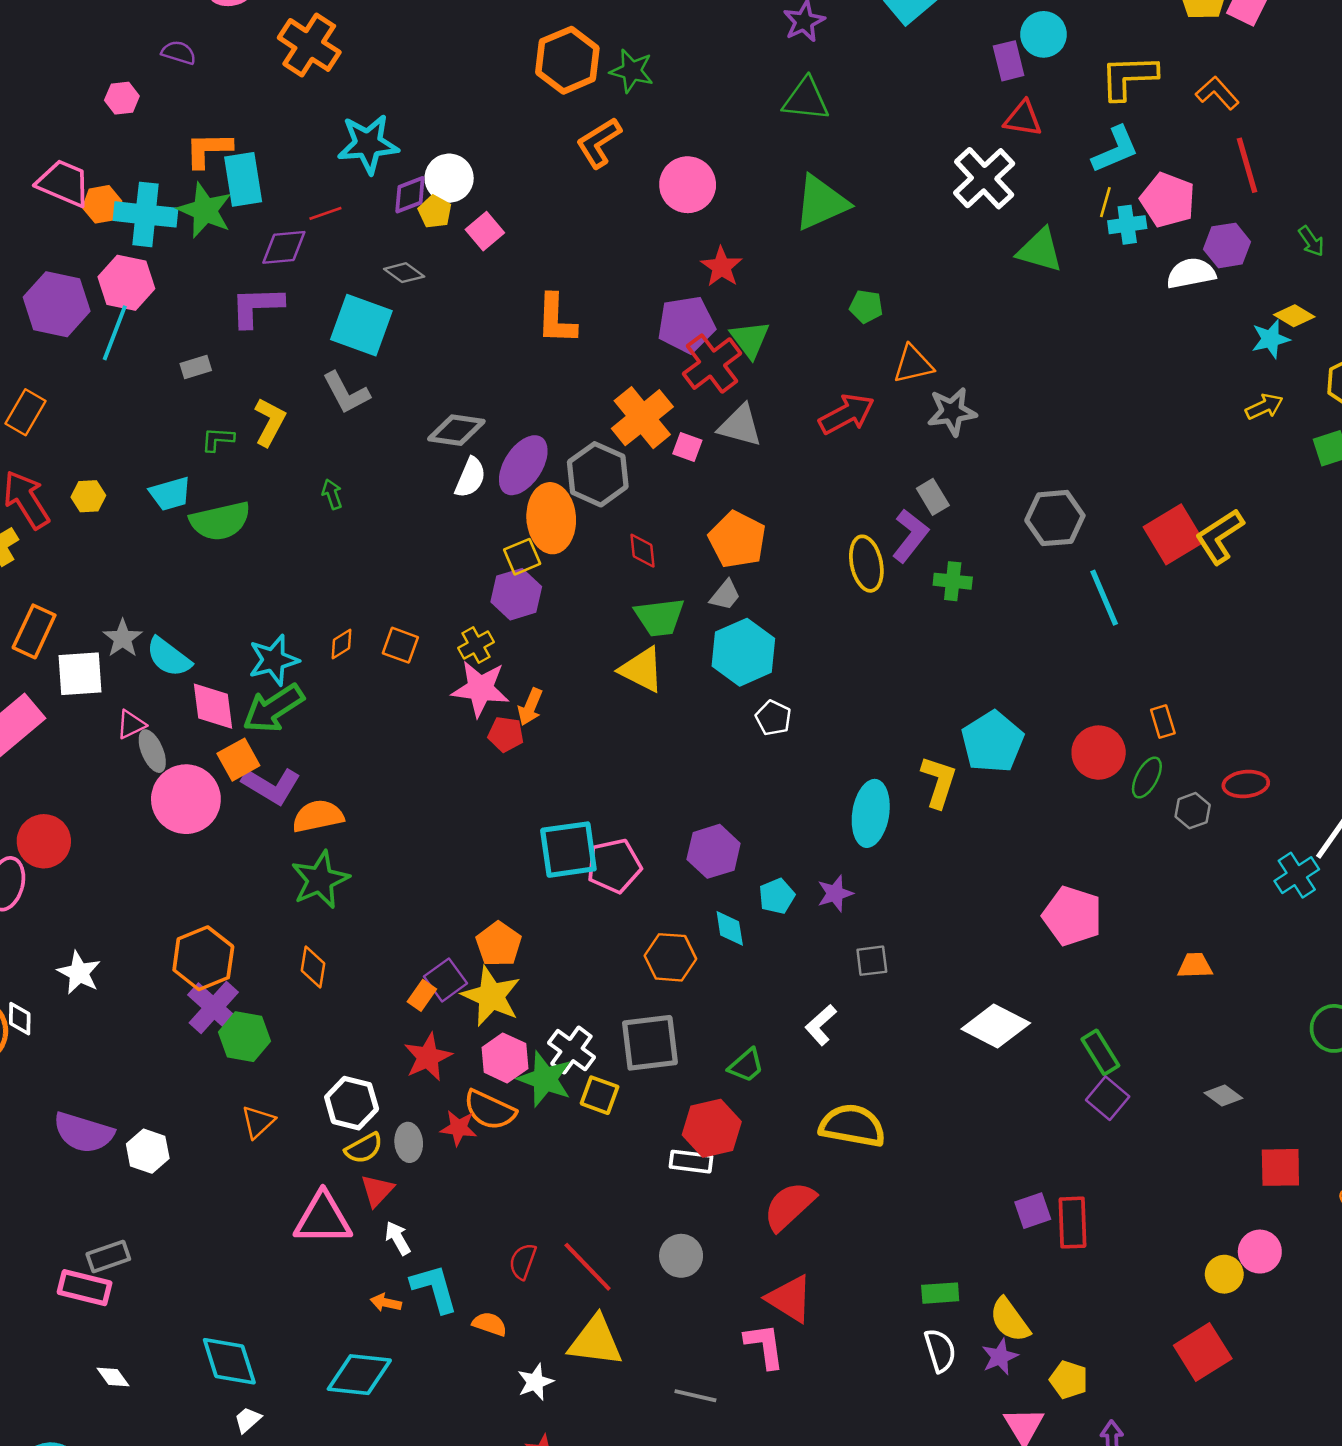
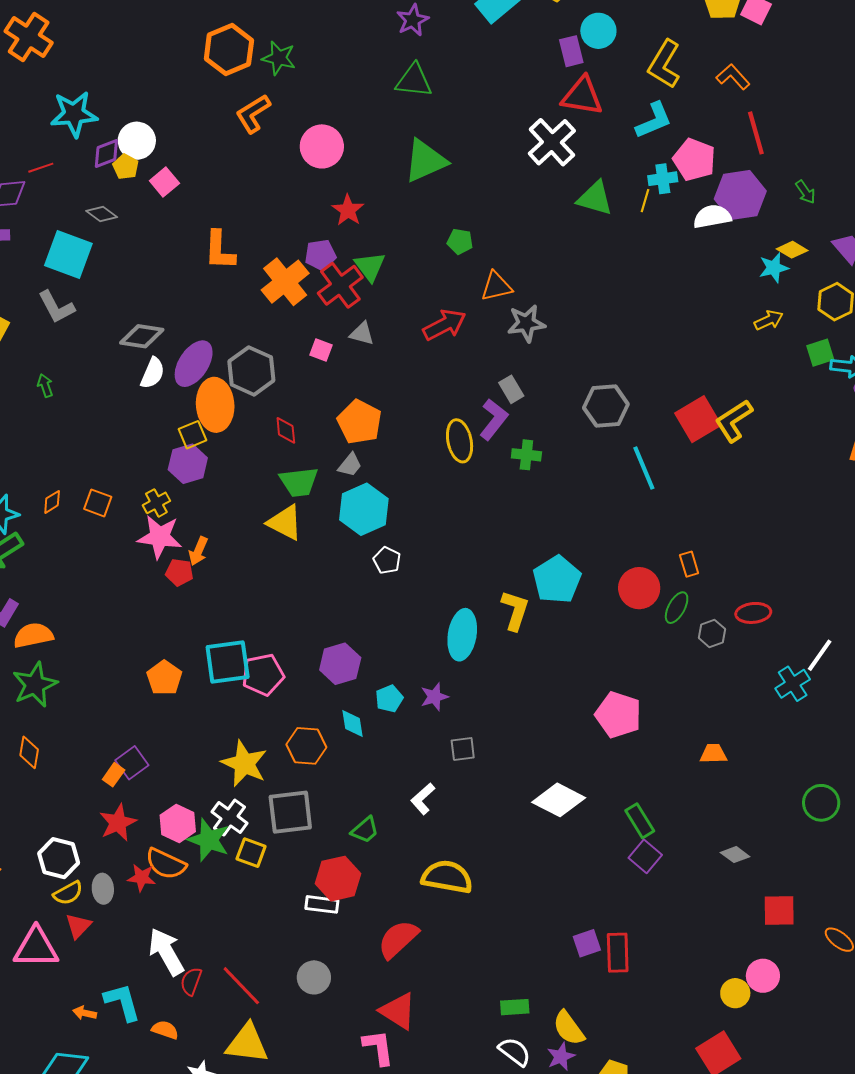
yellow L-shape: (1129, 77) -> (664, 64), turned -57
red triangle: (1023, 119) -> (582, 96), size x1.4
yellow line: (1105, 202) -> (645, 201), moved
purple hexagon: (1227, 245) -> (740, 195), size x1.4
purple pentagon: (686, 325) -> (320, 255), size x0.7
orange cross: (642, 418) -> (285, 282), moved
gray triangle: (740, 426) -> (362, 334), size x0.7
orange pentagon: (499, 944) -> (164, 678), moved
yellow star: (491, 996) -> (244, 764), moved
white arrow: (398, 1238) -> (166, 952), moved, size x1.8
white semicircle: (940, 1351) -> (515, 1052), turned -36

